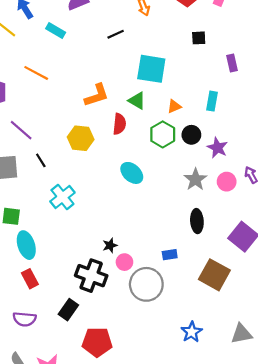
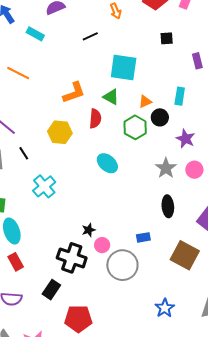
black circle: (191, 135) -> (160, 117), moved

